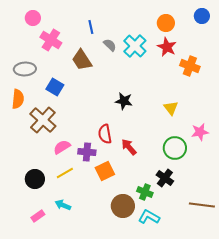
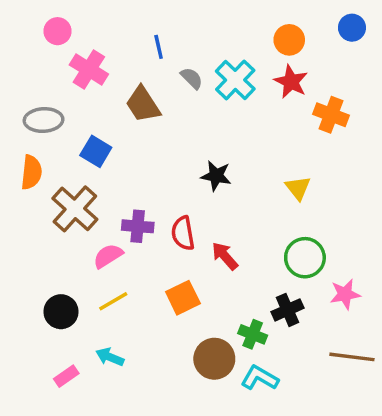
pink star: (200, 132) -> (345, 294), moved
purple cross: (87, 152) -> (138, 226), moved
black cross: (165, 178) -> (287, 310), turned 30

